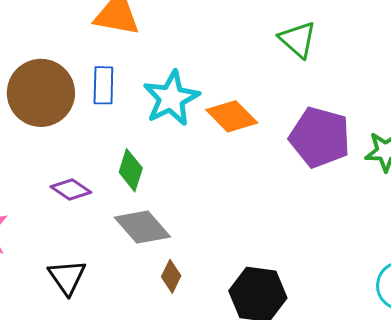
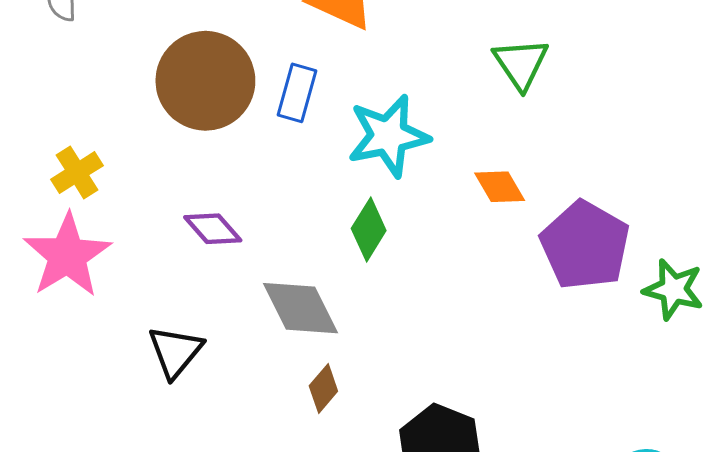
green triangle: (298, 39) -> (521, 64), moved
orange diamond: (232, 116) -> (500, 187), moved, size x0.7
green diamond: (131, 170) -> (369, 230), moved

